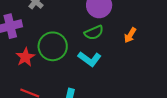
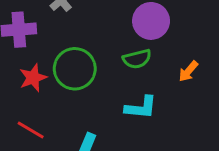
cyan L-shape: (90, 59) -> (141, 107), moved, turned -40

